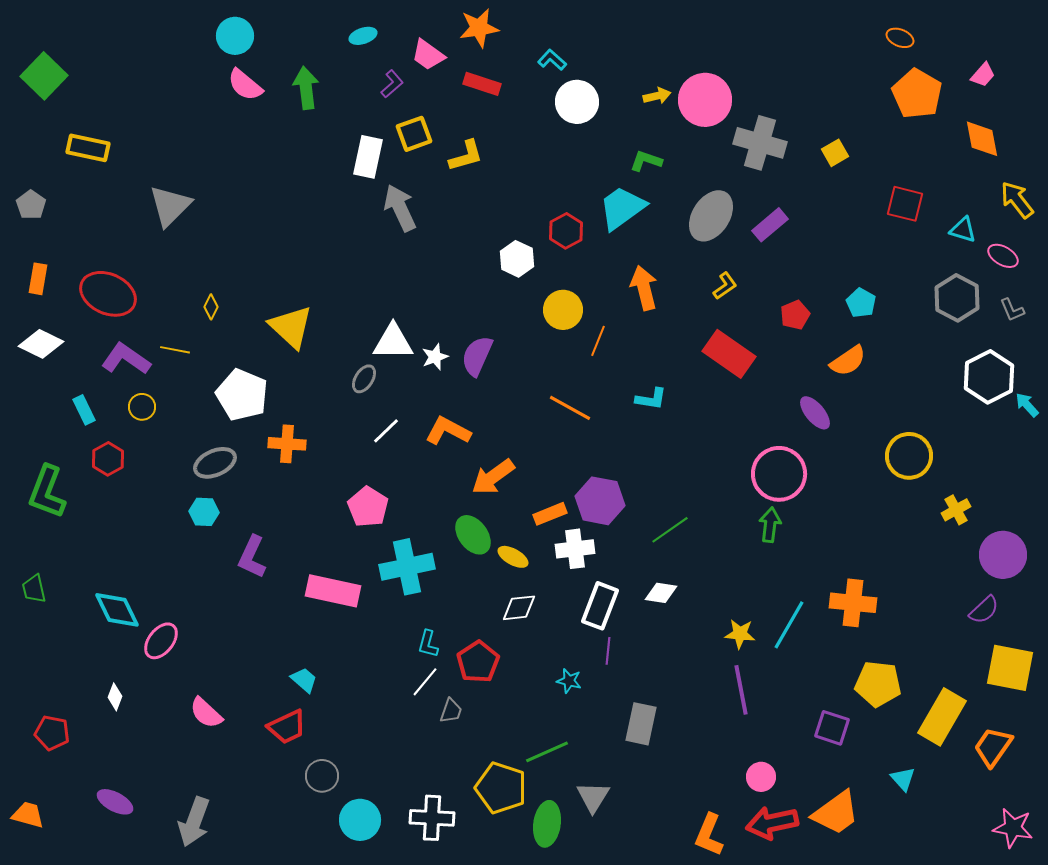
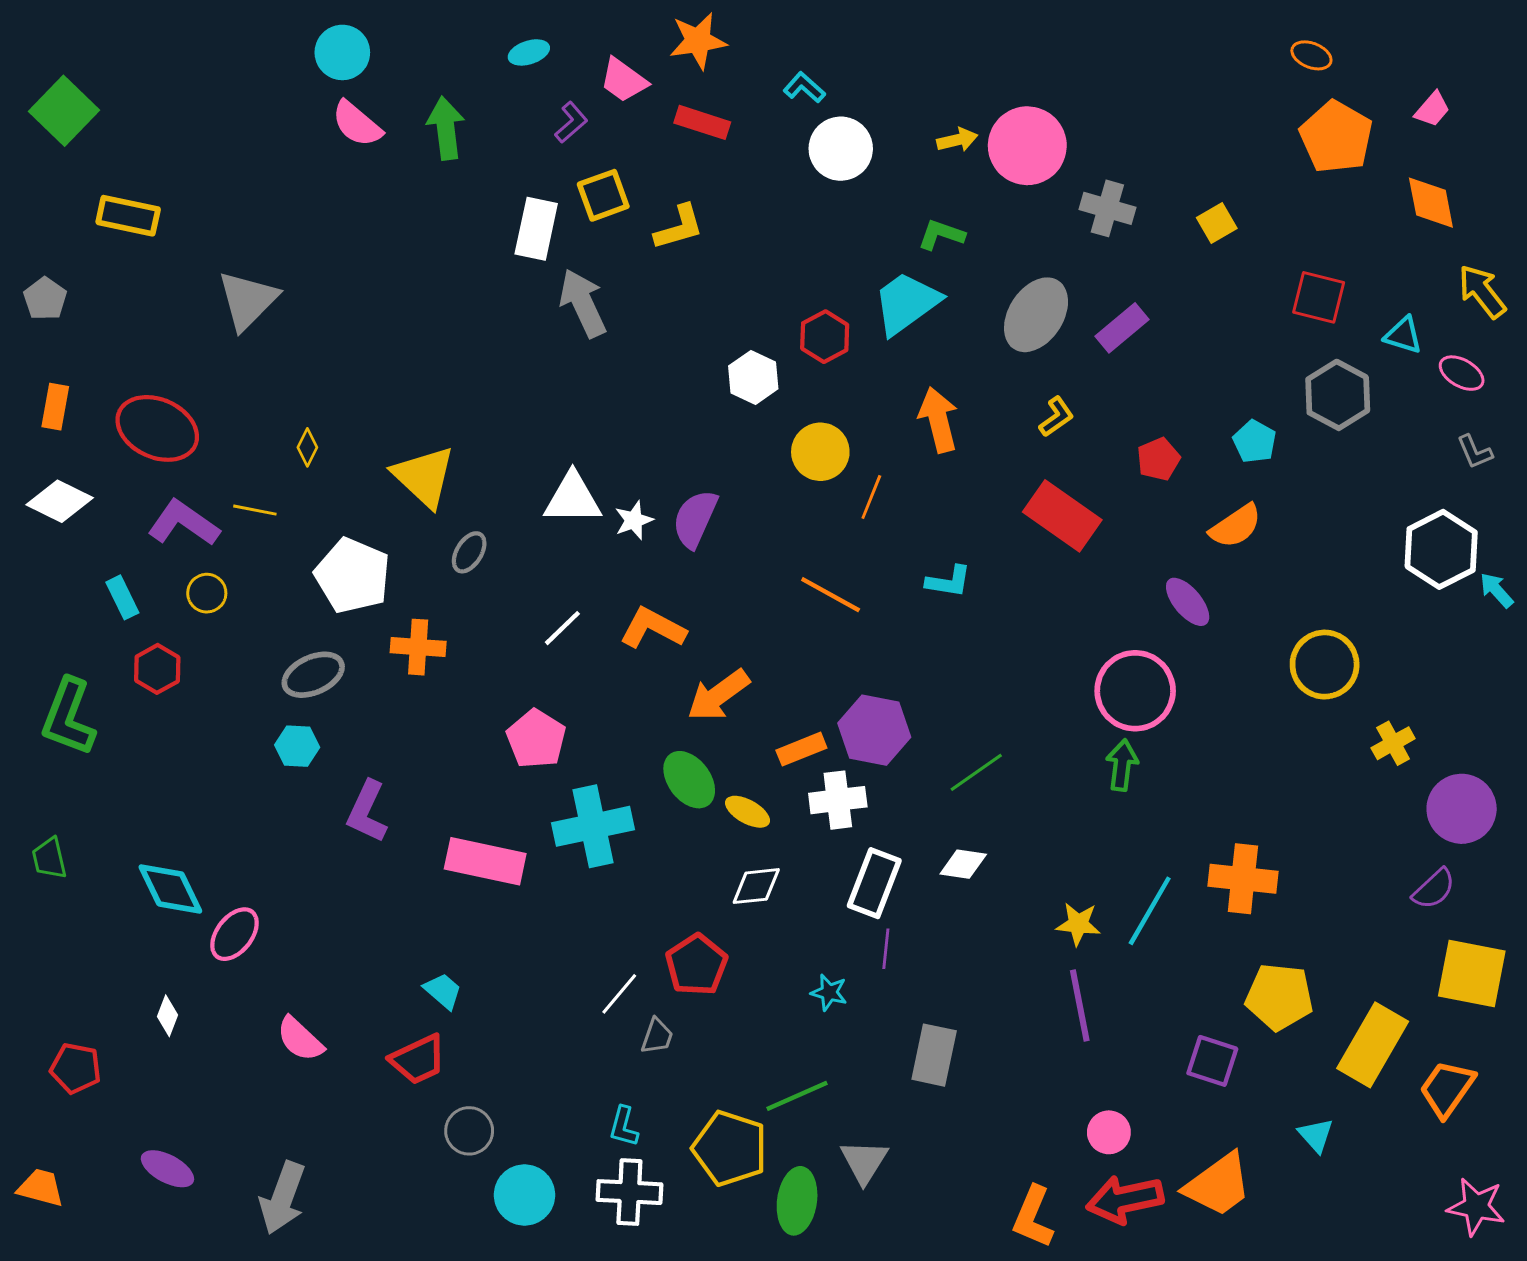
gray cross: (760, 143) -> (1107, 208), size x0.7
gray hexagon: (957, 298) -> (1338, 395), moved
gray ellipse: (364, 379) -> (469, 552), moved
cyan L-shape: (428, 644) -> (624, 1126), moved

